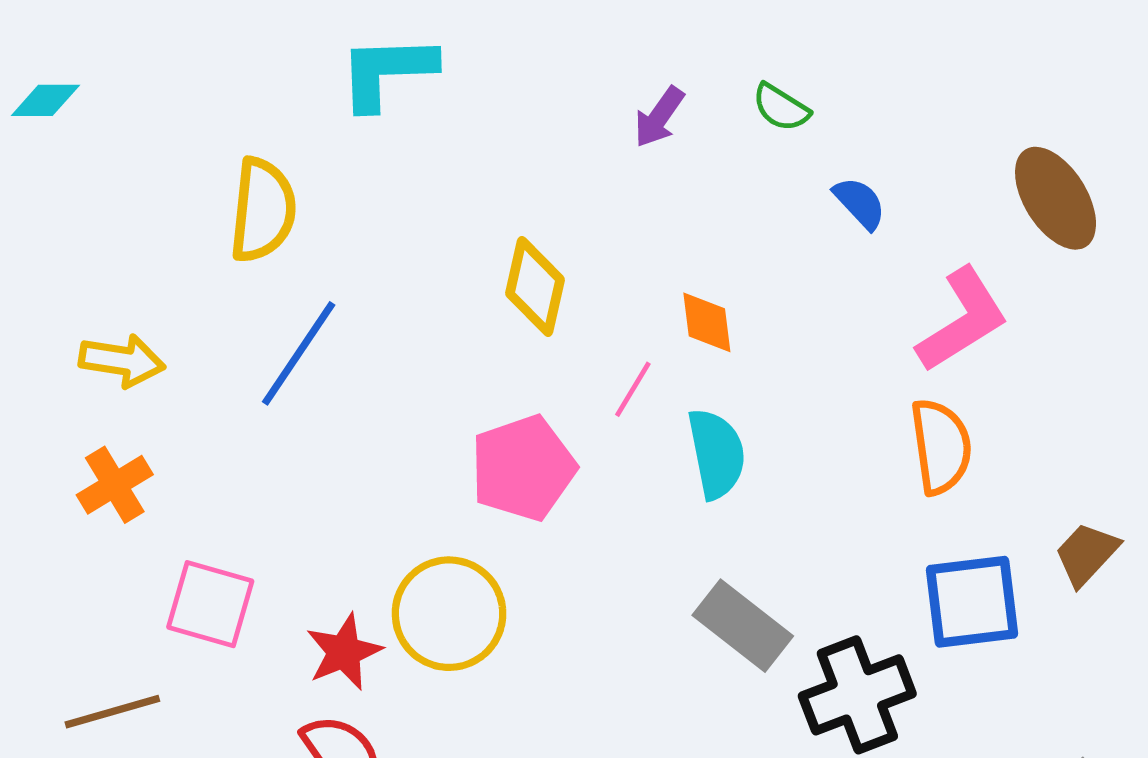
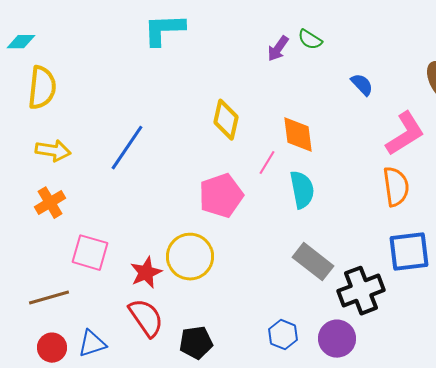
green semicircle: (781, 107) -> (310, 40), moved
yellow semicircle: (263, 210) -> (42, 88), moved
orange diamond: (707, 322) -> (298, 135), size x1.4

